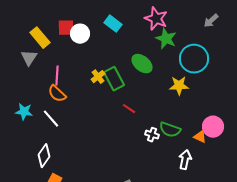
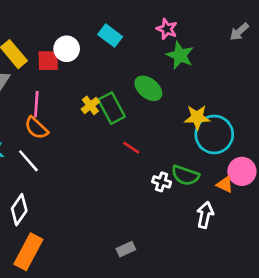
pink star: (156, 19) -> (167, 29), size x0.7
red square: (66, 28) -> (48, 61), moved
cyan circle: (194, 59) -> (214, 134), moved

